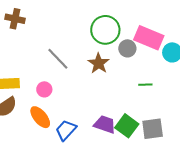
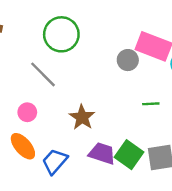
green circle: (105, 30) -> (61, 34), moved
brown star: (99, 63) -> (82, 117), moved

